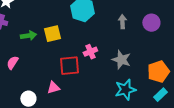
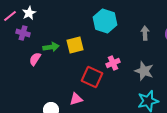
pink semicircle: (12, 63) -> (35, 59), moved
red square: (69, 66) -> (92, 77), turned 30

